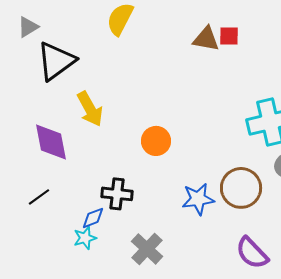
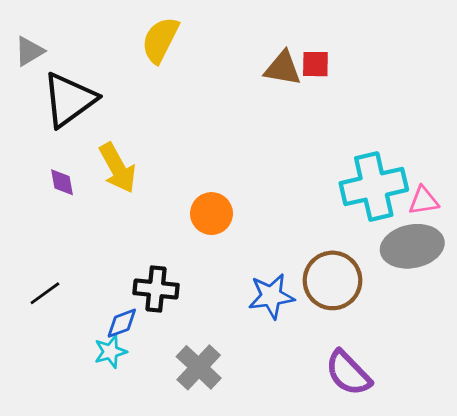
purple diamond: (51, 142) -> (62, 182), moved, size x0.5

